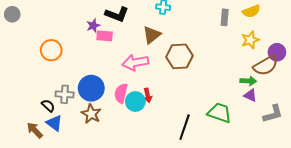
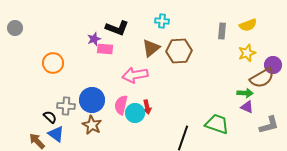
brown hexagon: (179, 56) -> (179, 51), moved

